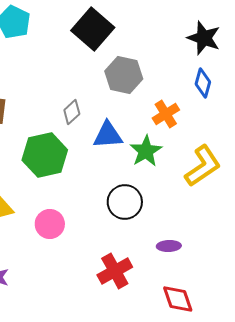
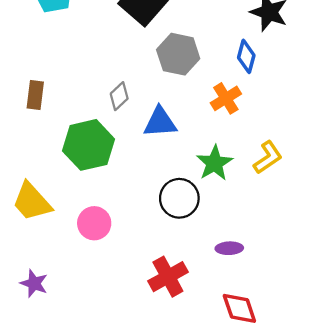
blue diamond: (203, 83) -> (246, 56), moved
green star: (146, 151) -> (215, 163), moved
yellow L-shape: (203, 166) -> (268, 157), size x0.7

